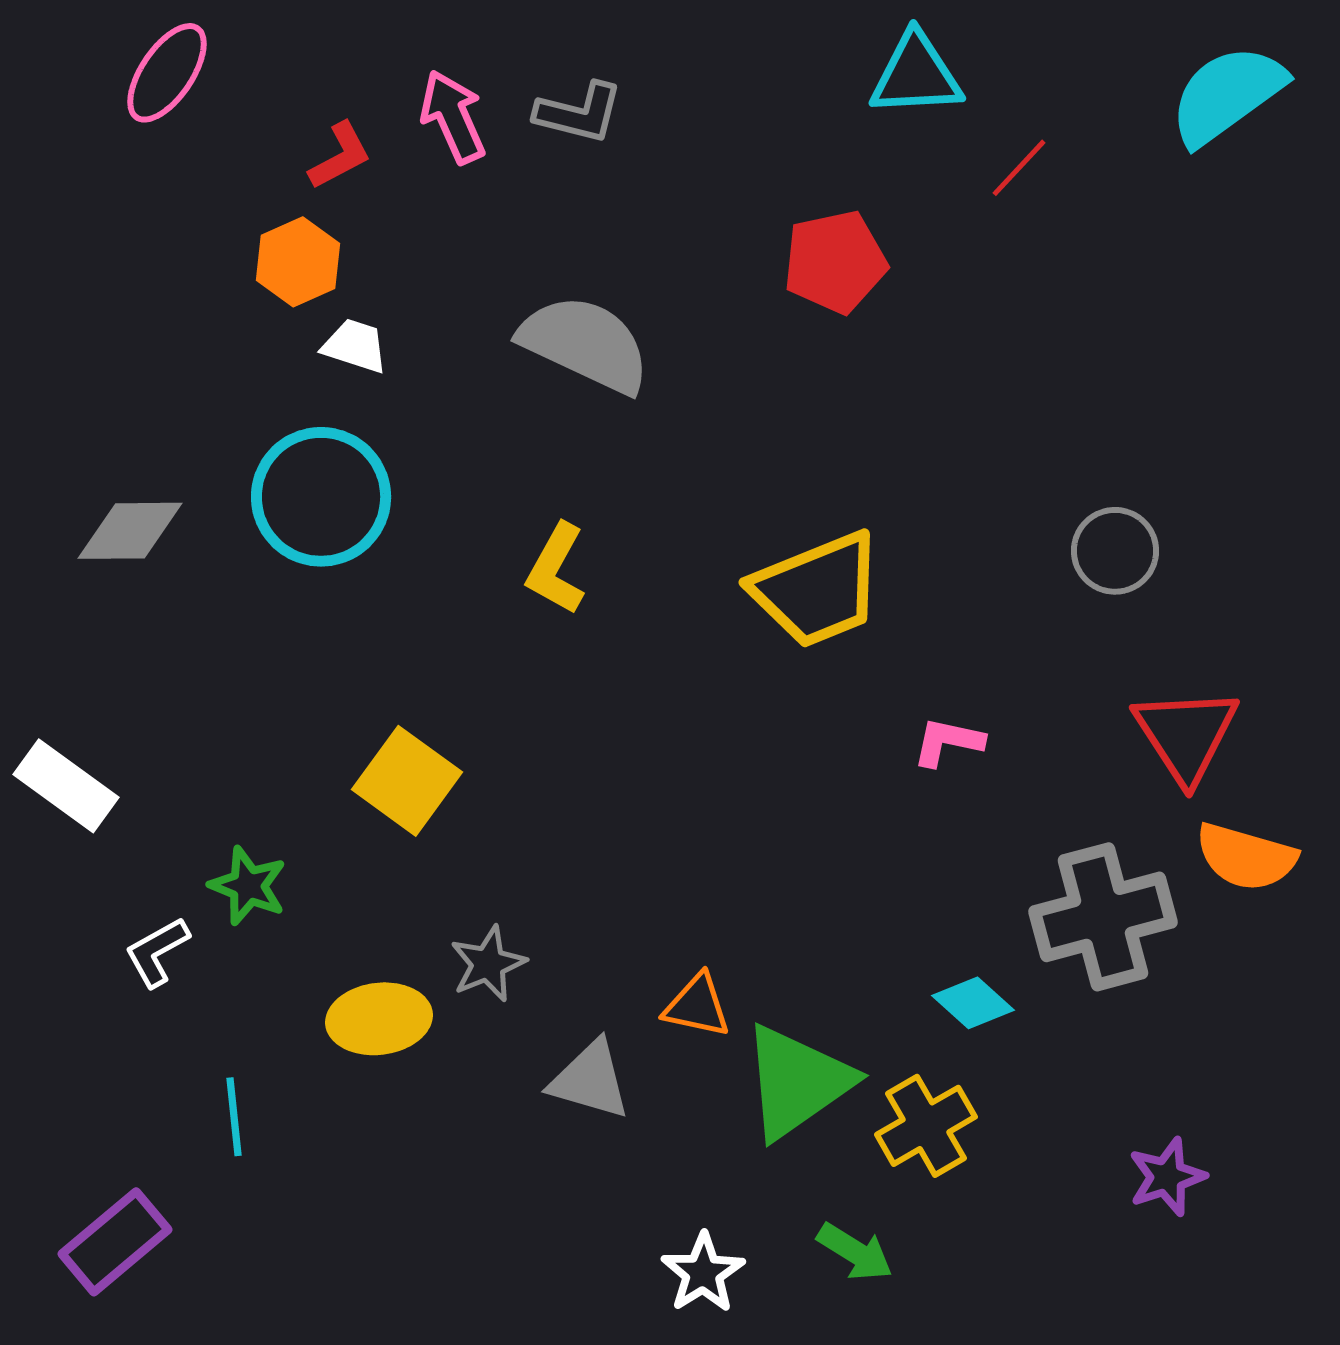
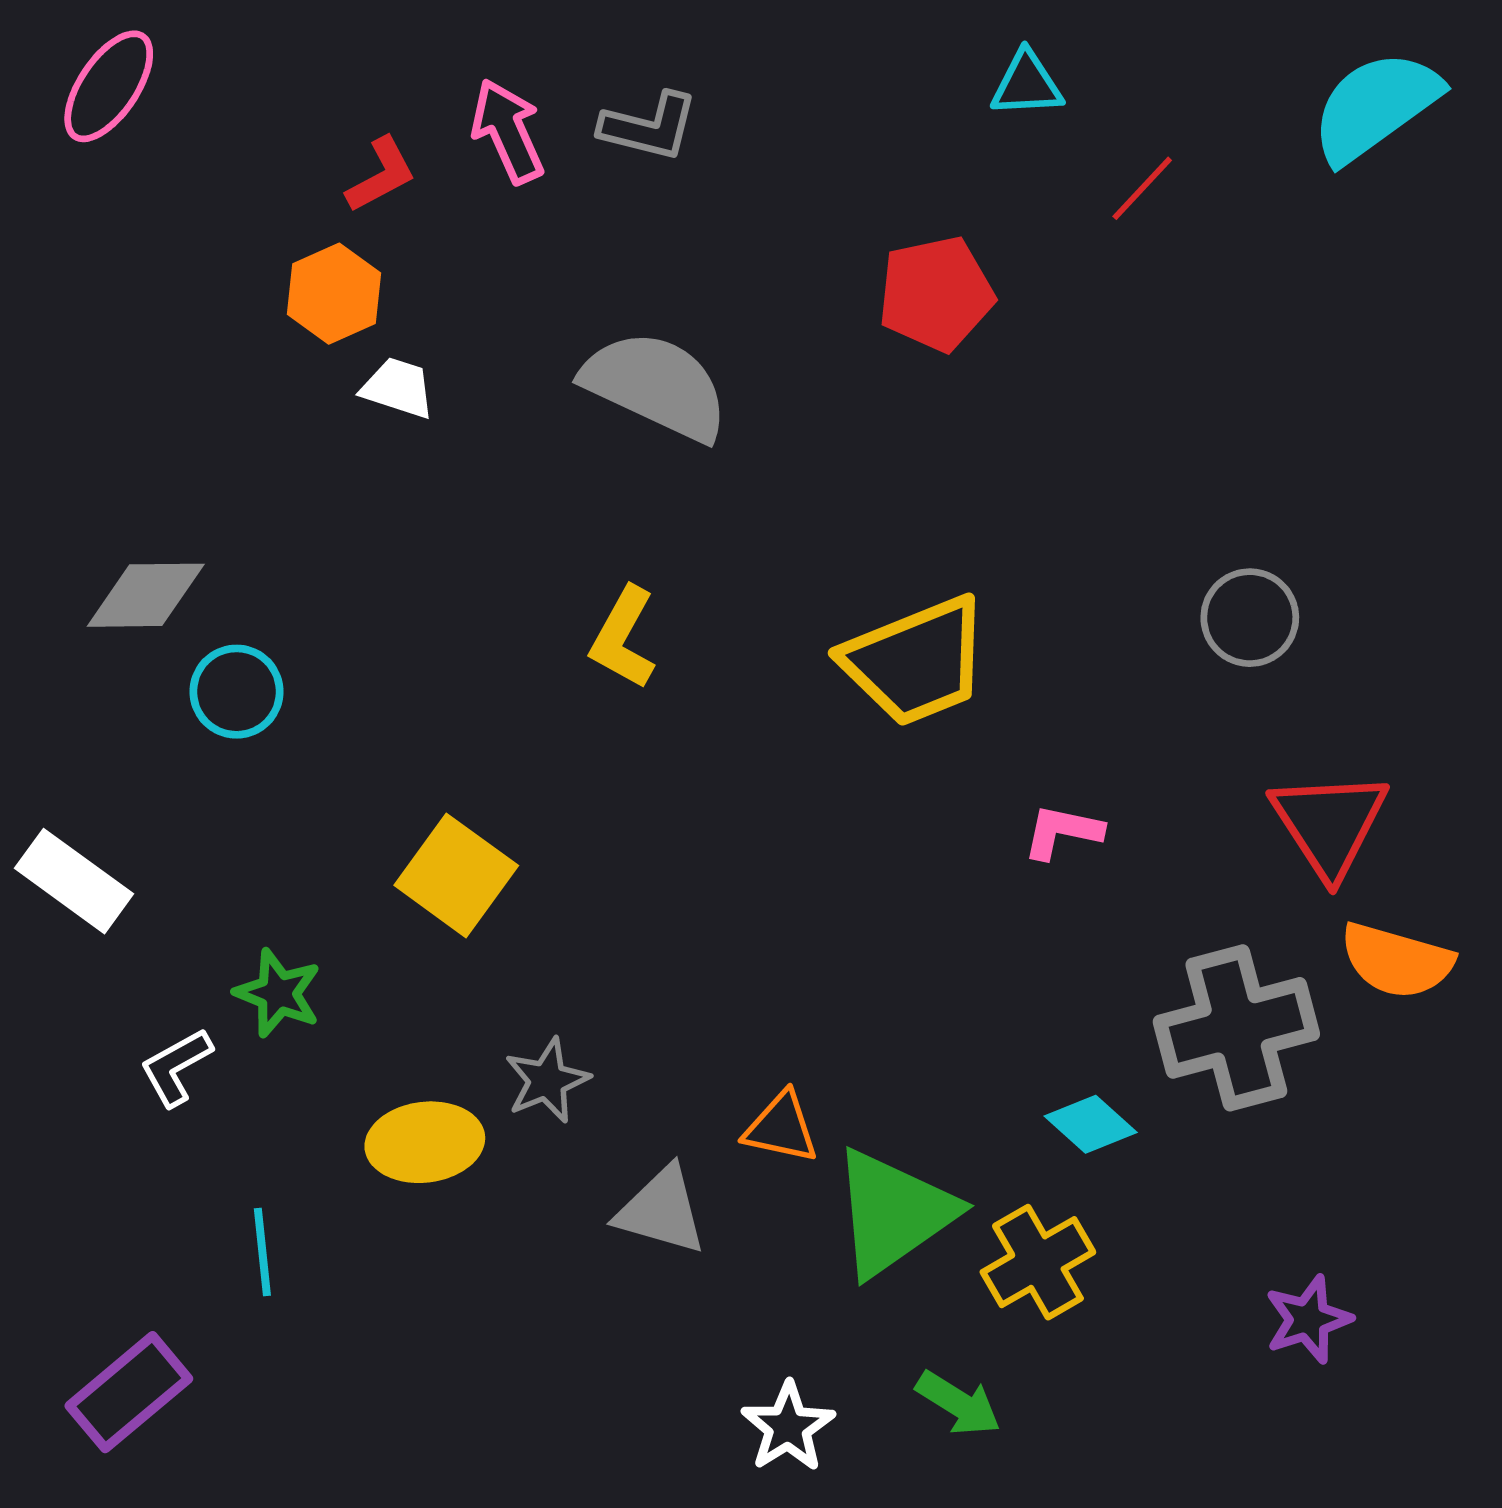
pink ellipse: (167, 73) -> (109, 86), moved
cyan triangle: (916, 75) -> (1027, 84), size x0.7
cyan circle: (321, 497) -> (237, 692), moved, size x0.6

